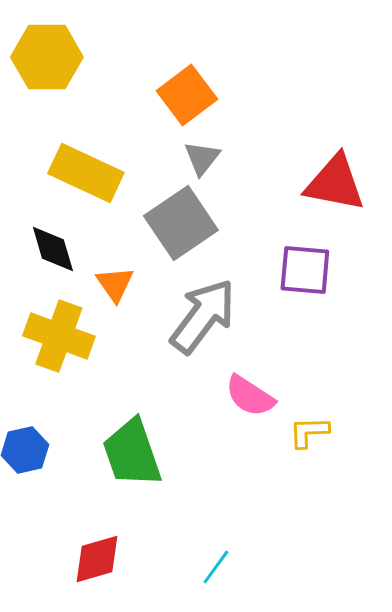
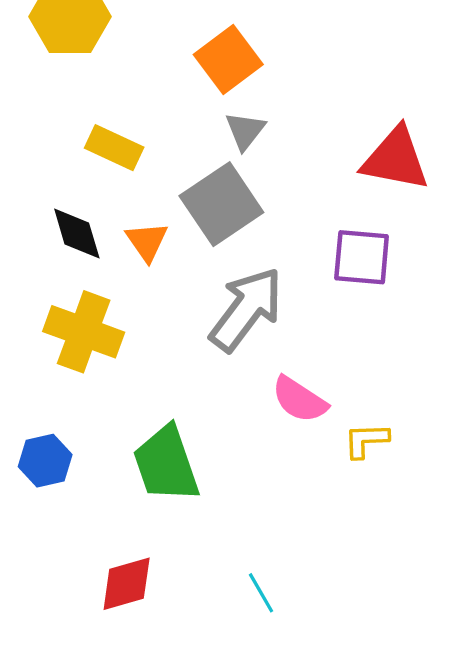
yellow rectangle: (86, 173) -> (114, 148), size x0.7
orange triangle: (115, 284) -> (147, 241), moved
cyan line: (216, 567) -> (261, 593), turned -66

